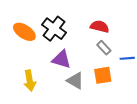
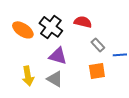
red semicircle: (100, 27) -> (83, 22), moved
gray triangle: (75, 81) -> (55, 79), moved

